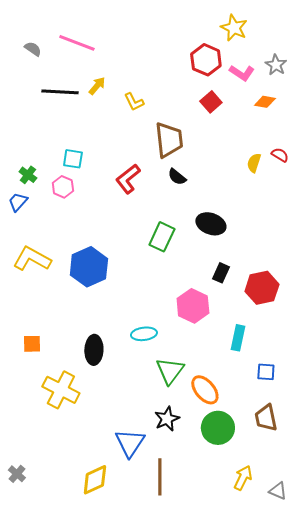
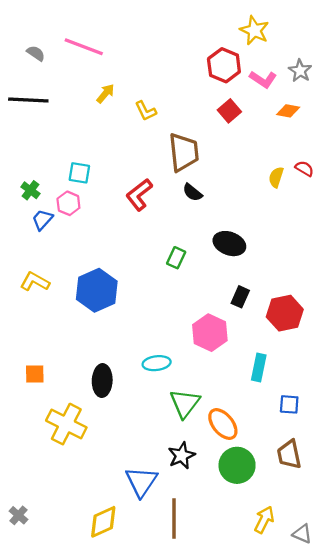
black line: (60, 92) -> (28, 100), moved
blue trapezoid: (18, 202) -> (42, 220), moved
green rectangle: (162, 237) -> (176, 258), size x0.7
yellow L-shape: (32, 259) -> (35, 282), size x0.7

